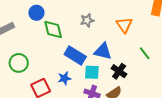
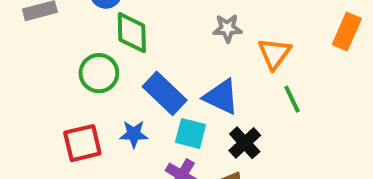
gray star: (87, 20) -> (227, 28), moved
green line: (145, 53) -> (292, 99), moved
green circle: (19, 63) -> (99, 73), moved

